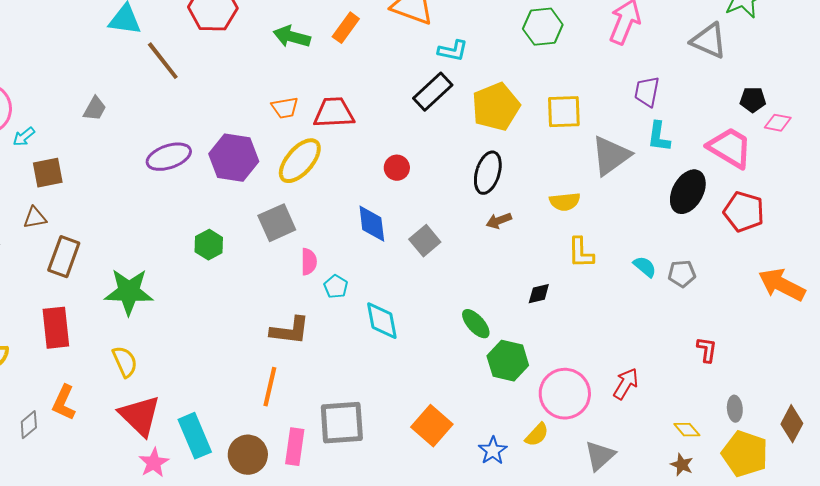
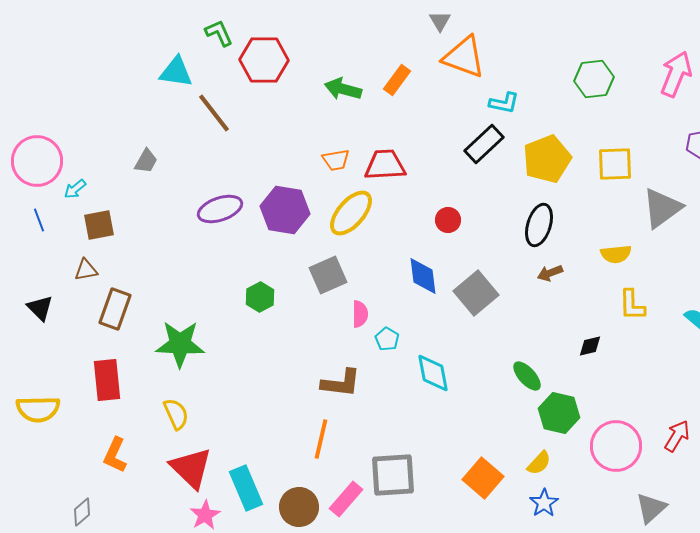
gray square: (425, 241) -> (476, 293), size x1.4
gray diamond: (29, 425) -> (82, 512), moved
yellow semicircle: (537, 435) -> (539, 463), moved
pink rectangle: (295, 447) -> (346, 499), turned 33

